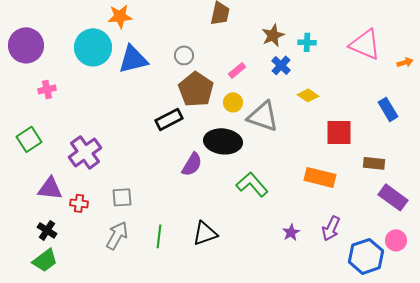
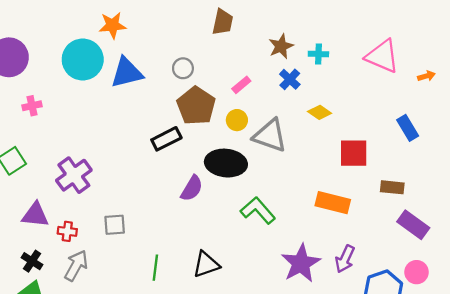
purple star: (291, 232) -> (301, 263), size x2.0
gray arrow: (117, 235) -> (76, 266), moved

